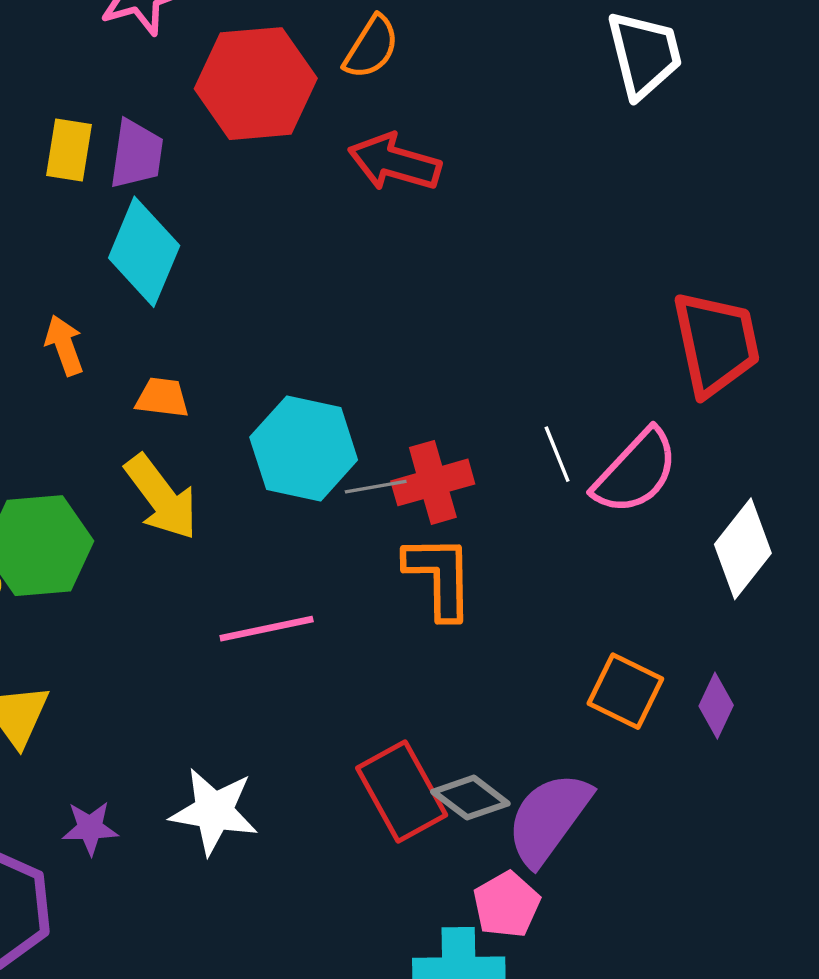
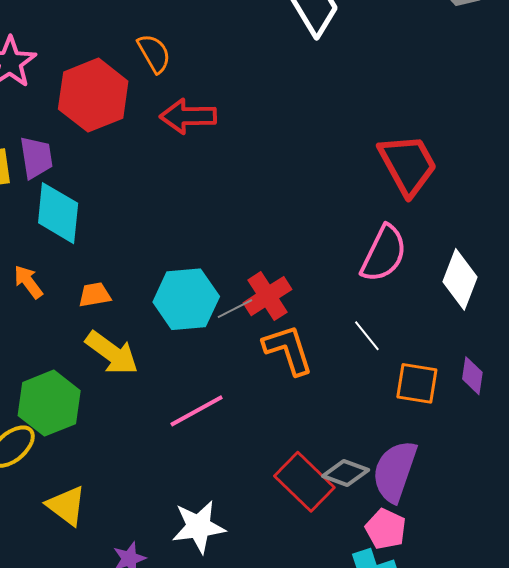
orange semicircle: (371, 47) -> (154, 53), turned -45
white line: (557, 454) -> (367, 336), moved

